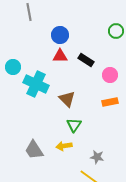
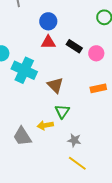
pink circle: (110, 75) -> (96, 53), moved
yellow arrow: (64, 146) -> (45, 125), moved
gray star: (97, 157) -> (74, 140), moved

